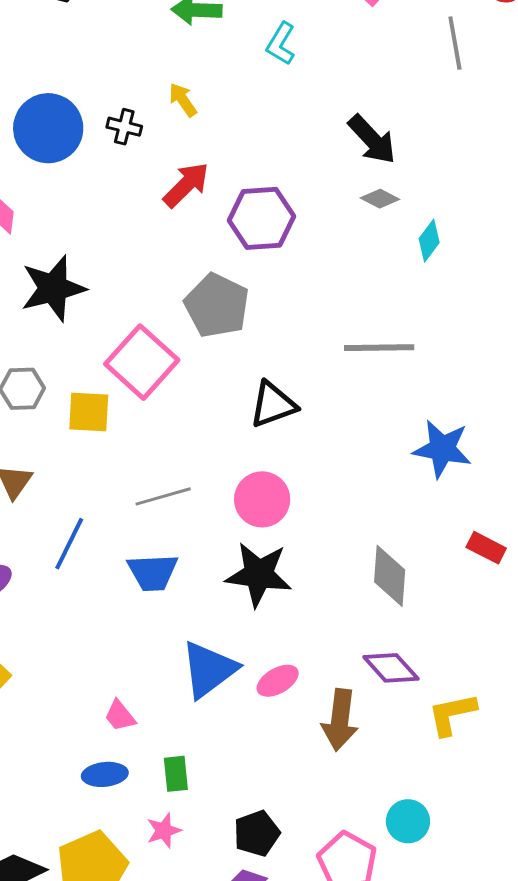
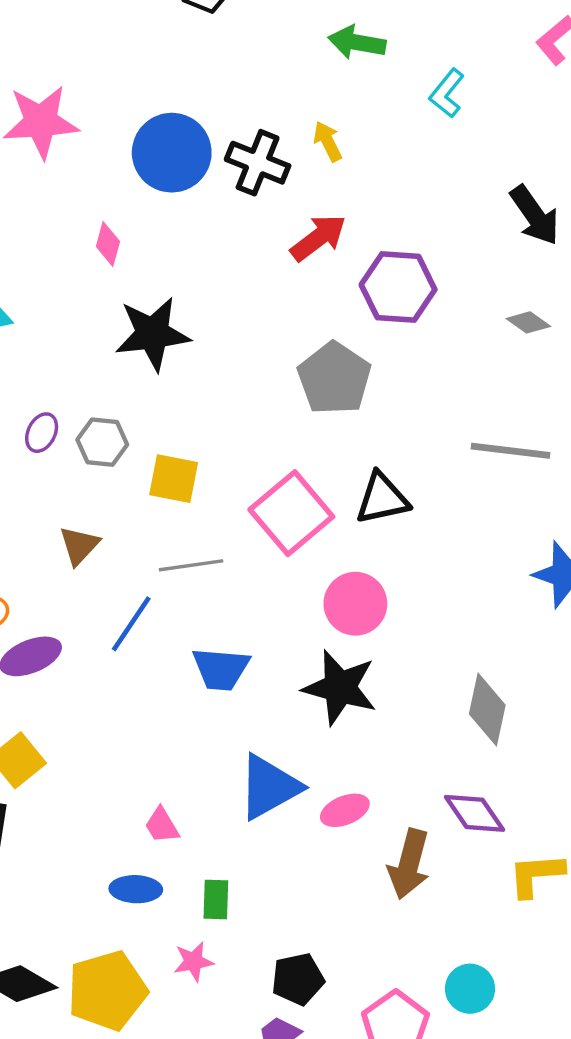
black cross: (124, 127) -> (258, 163), size x1.6
gray diamond: (380, 199) -> (528, 322), moved
pink square: (142, 362) -> (291, 513), moved
gray line: (163, 496) -> (191, 565), moved

